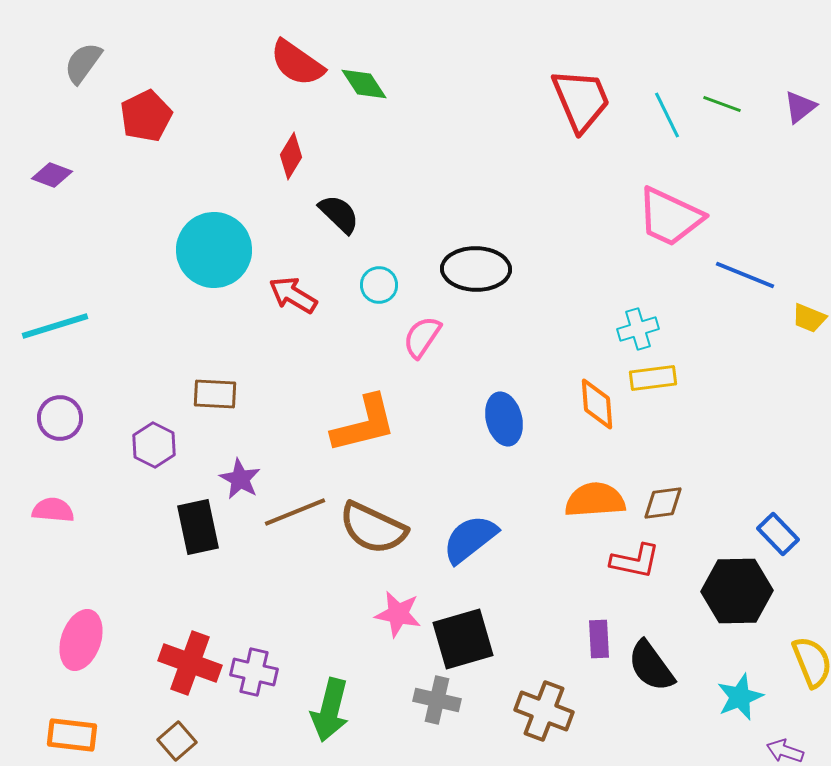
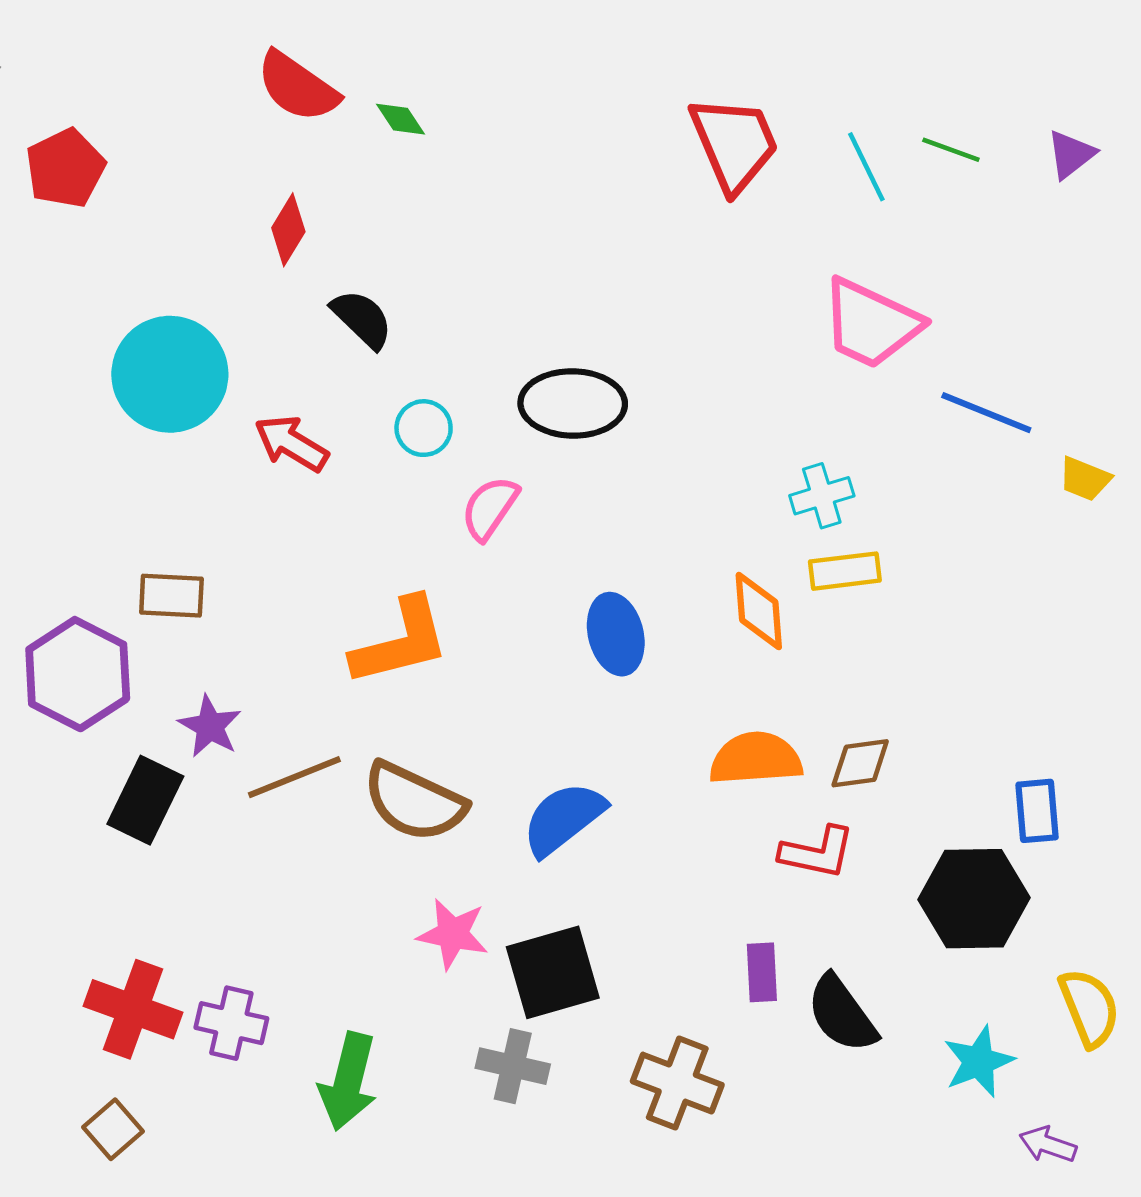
green diamond: (364, 84) -> (401, 119), size x0.7
purple hexagon: (154, 445) -> (78, 674), size x1.6
black rectangle: (198, 527) -> (145, 800), turned 38
blue rectangle: (778, 534) -> (1037, 811), turned 39

